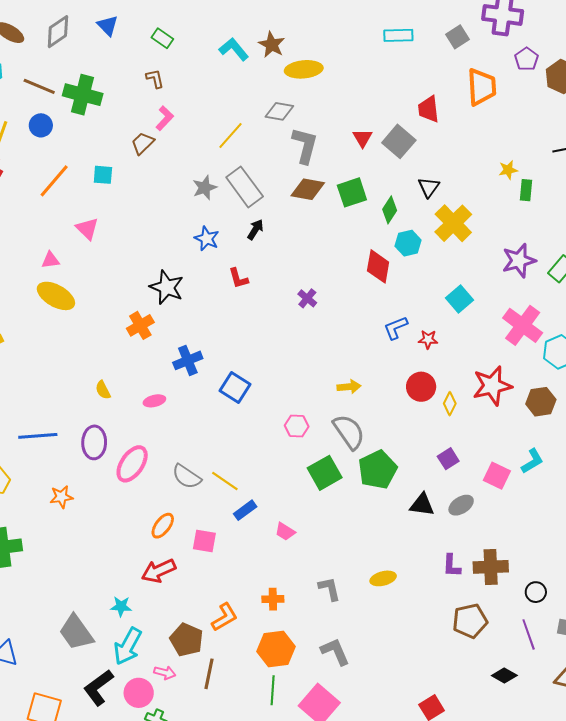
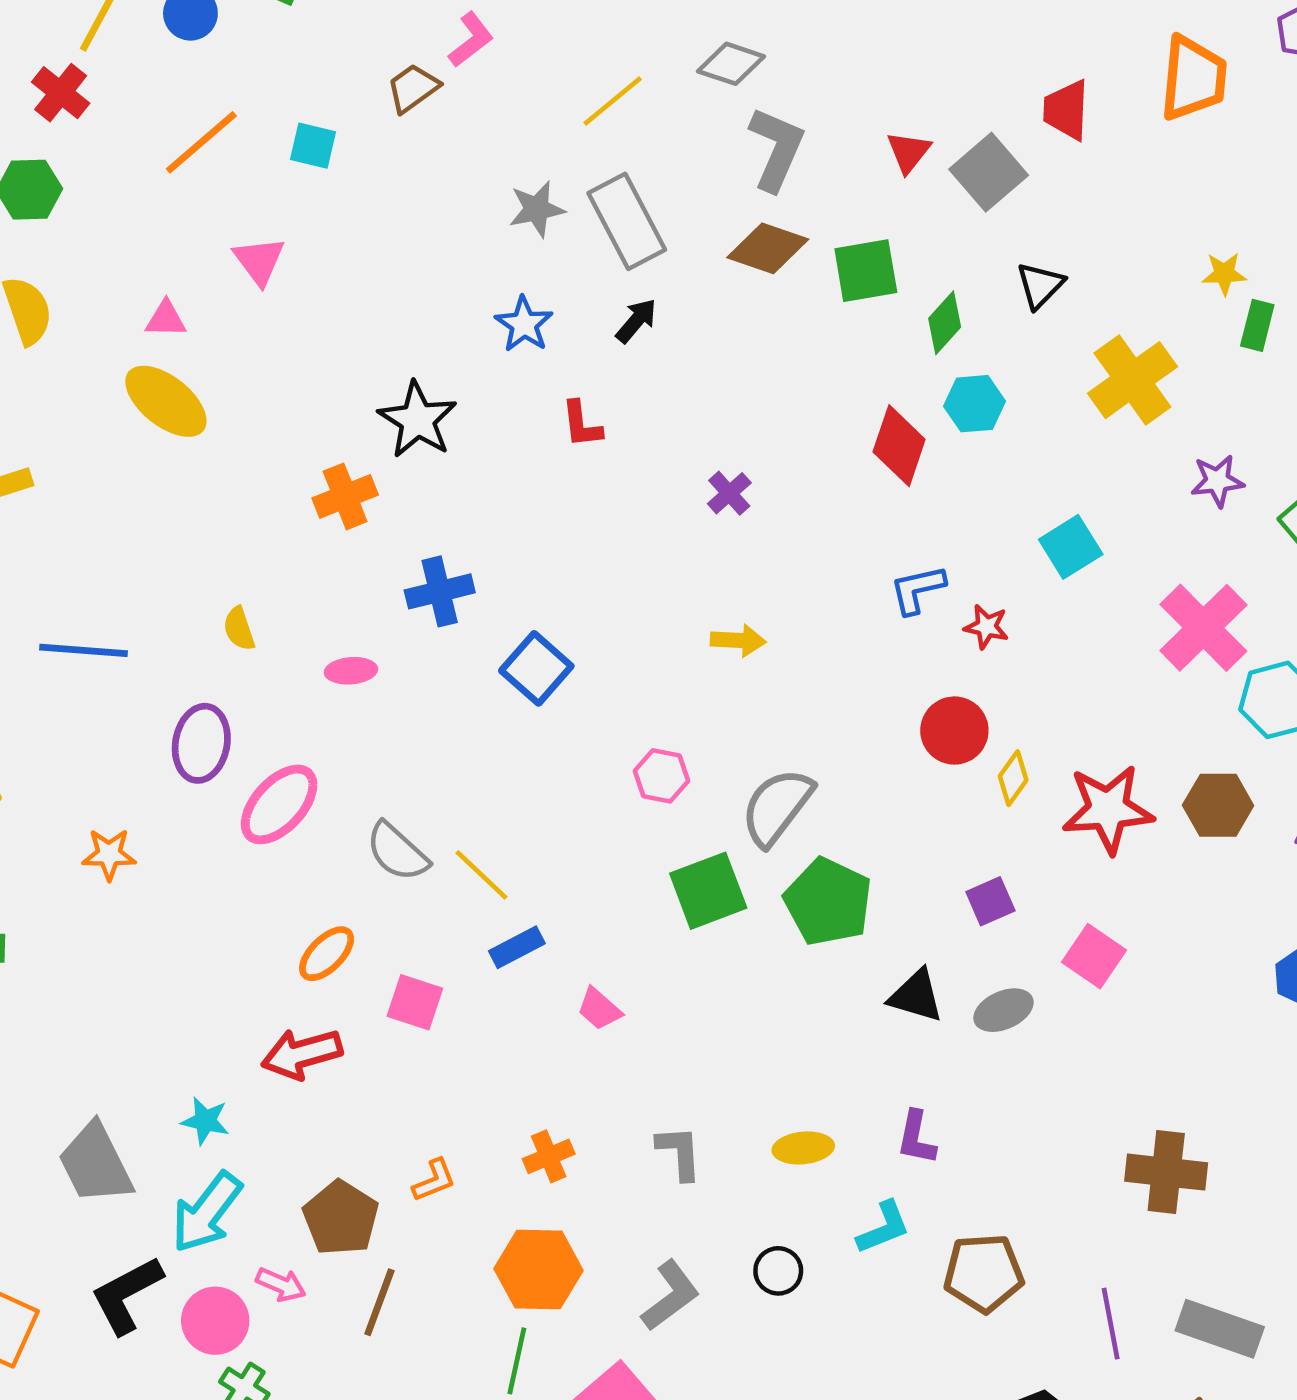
yellow cross: (453, 223) -> (1132, 380), moved
purple star: (519, 261) -> (1217, 481), size x0.7
red star: (492, 386) -> (1108, 809), moved
yellow arrow: (349, 387) -> (738, 640), moved
gray semicircle: (349, 432) -> (777, 807), turned -117
blue line: (38, 436) -> (84, 650), moved
cyan L-shape: (532, 461) -> (884, 1228), moved
green pentagon: (378, 470) -> (828, 902), turned -30
purple L-shape: (452, 566) -> (916, 1138), moved
brown cross: (491, 567) -> (1166, 1172), moved
black circle: (536, 592) -> (778, 1271), moved
orange cross: (273, 599) -> (549, 1156), turned -30
orange L-shape: (225, 617) -> (434, 1180), size x0.7
gray L-shape: (335, 652) -> (670, 1296), turned 68

